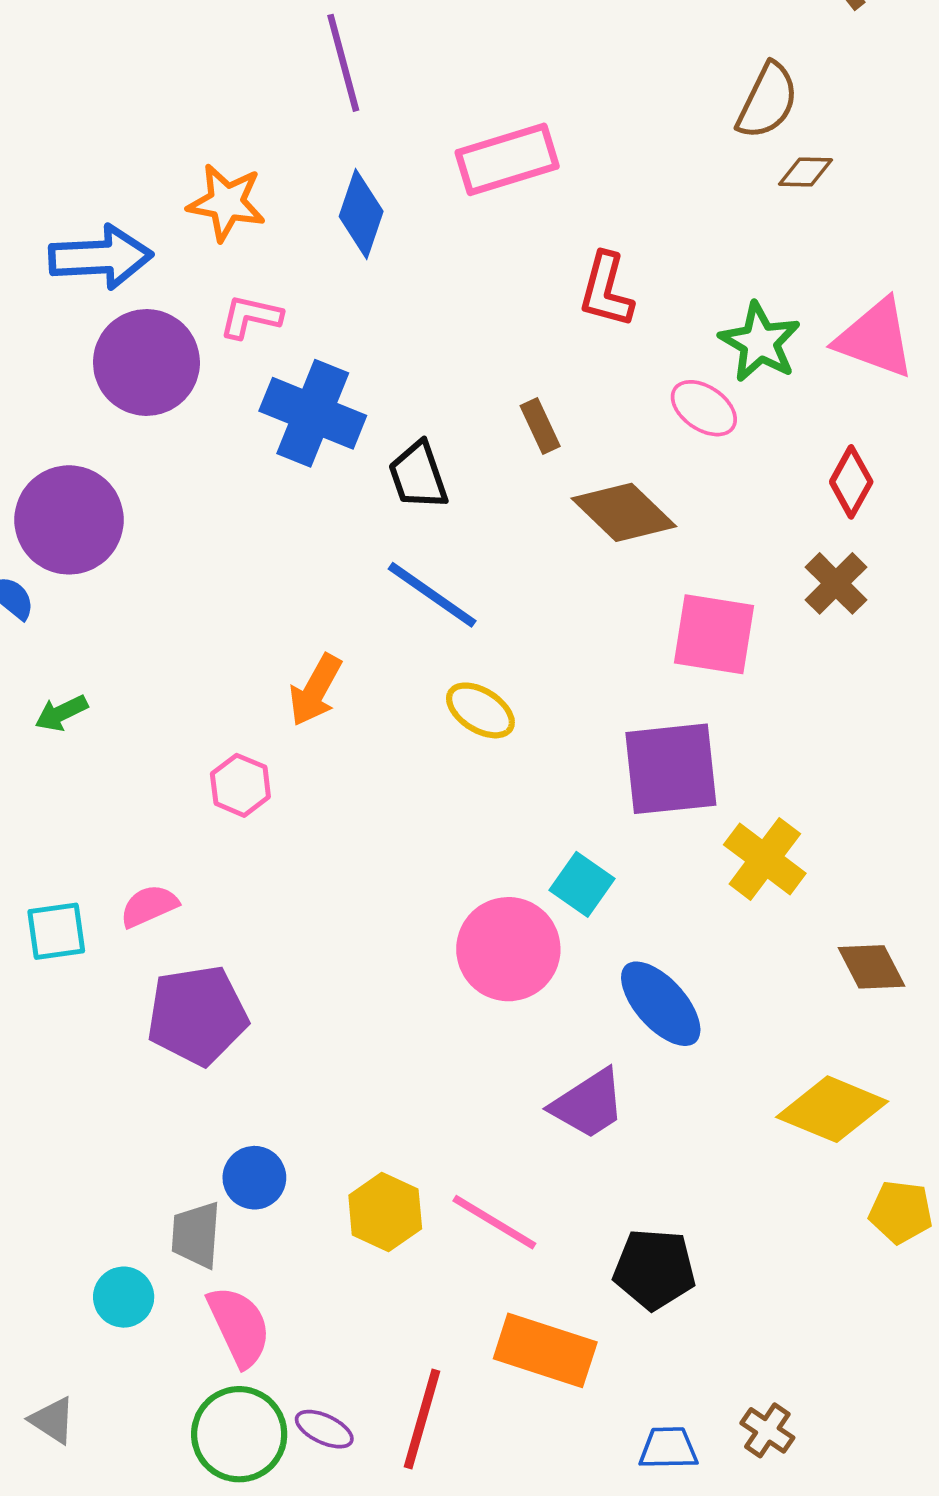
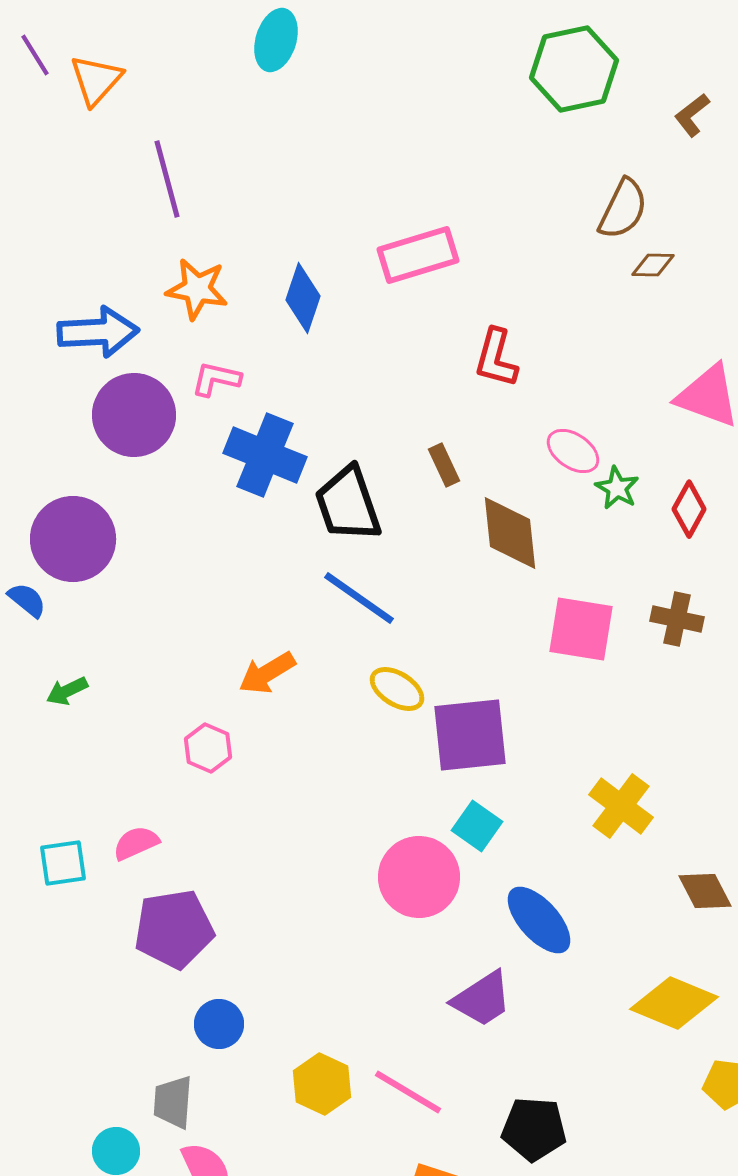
purple line: (343, 63) -> (167, 179), moved
green star: (760, 342) -> (617, 488), moved, size x0.7
black trapezoid: (418, 476) -> (348, 504), size x1.4
brown diamond: (624, 512) -> (510, 533), turned 40
brown cross: (836, 583) -> (677, 619), moved, turned -33
orange arrow: (315, 690) -> (267, 673), turned 30
purple square: (671, 769) -> (470, 735), moved
blue circle: (254, 1178) -> (219, 1024), moved

